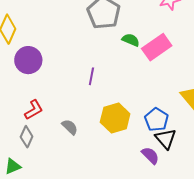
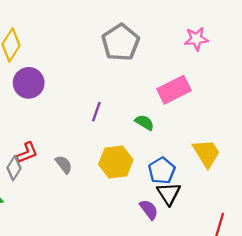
green semicircle: (131, 40) -> (144, 123), moved
red L-shape: (34, 110) -> (27, 153), moved

